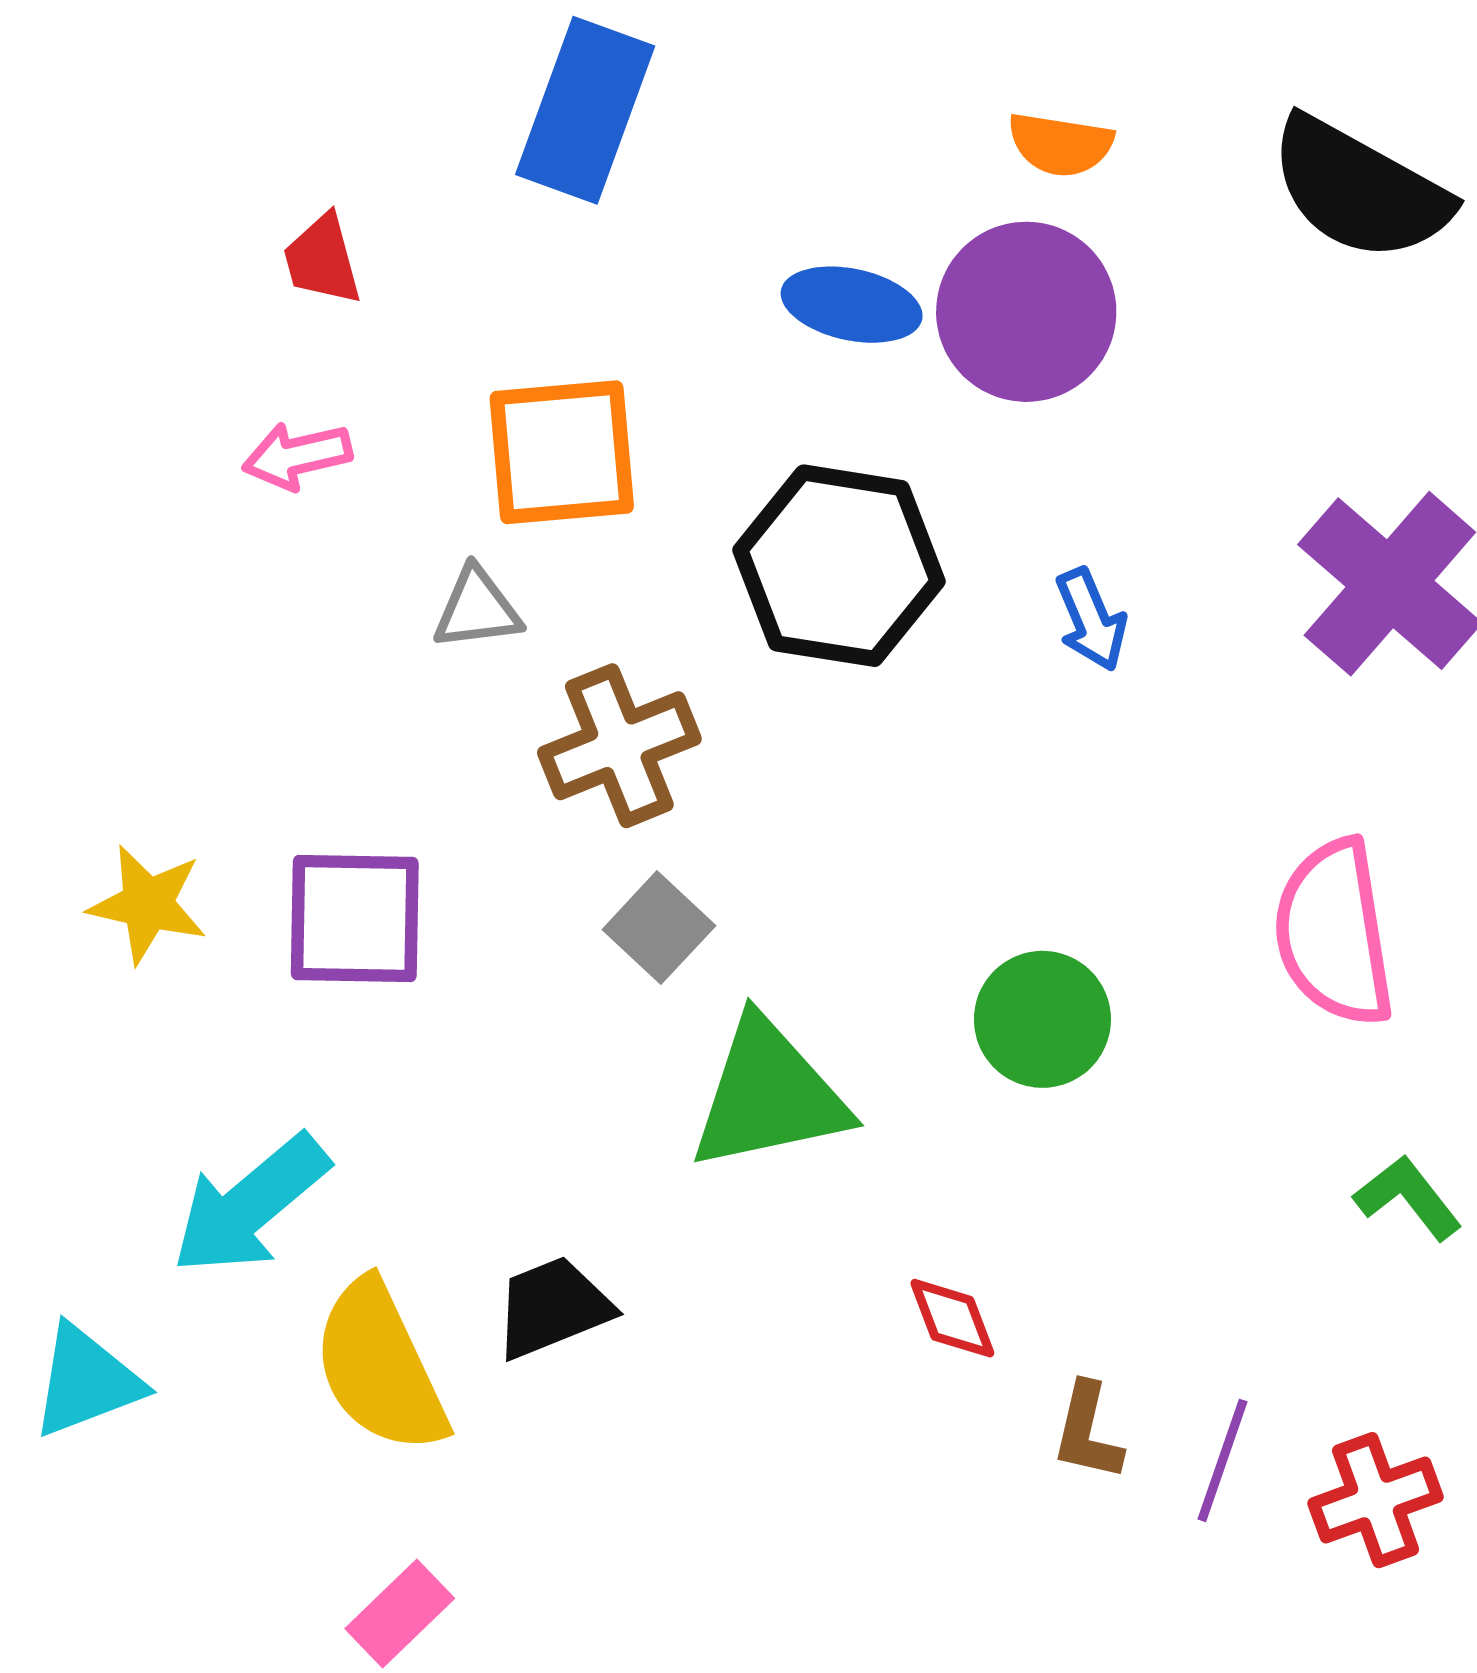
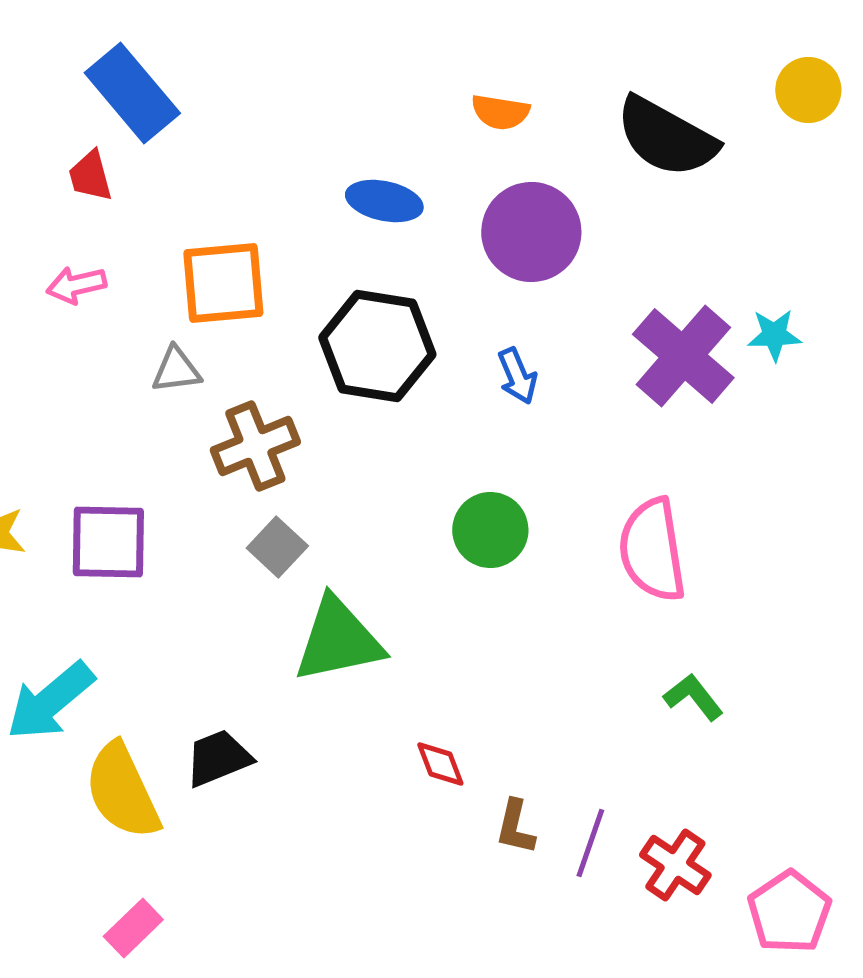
blue rectangle: (585, 110) -> (132, 93), moved, turned -60
purple circle: (1026, 312) -> (531, 232), moved
green circle: (1042, 1019) -> (490, 530), moved
red cross: (1375, 1500) -> (675, 865), turned -36

